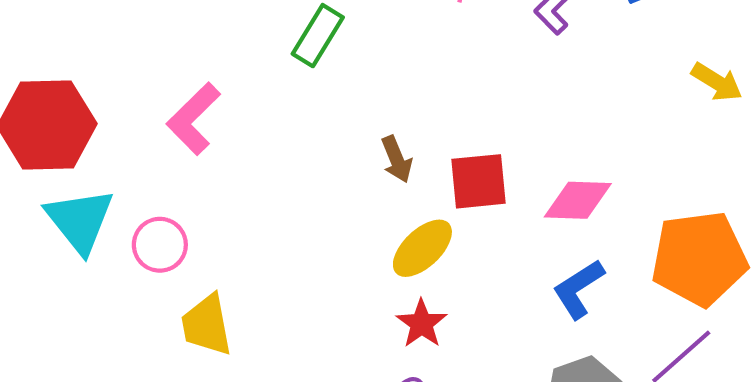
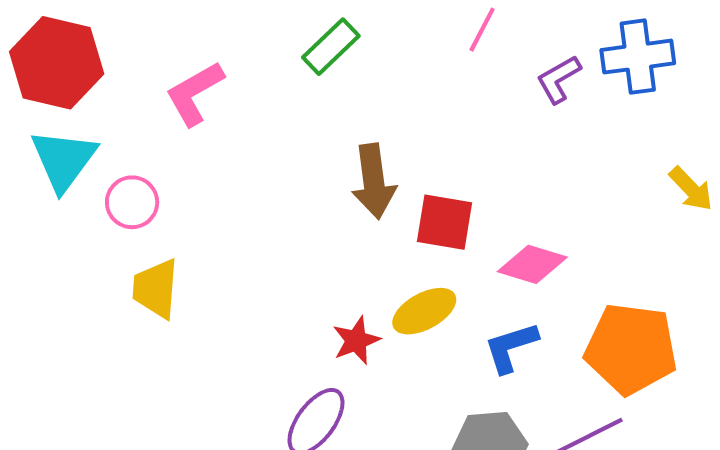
brown arrow: (397, 159) -> (374, 181), size x1.6
yellow ellipse: (422, 248) -> (424, 311), moved

